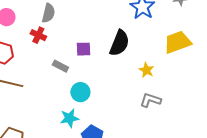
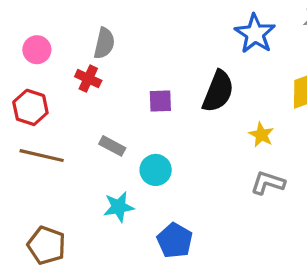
gray rectangle: (60, 66) -> (112, 146), moved
cyan star: (69, 118) -> (119, 207), moved

